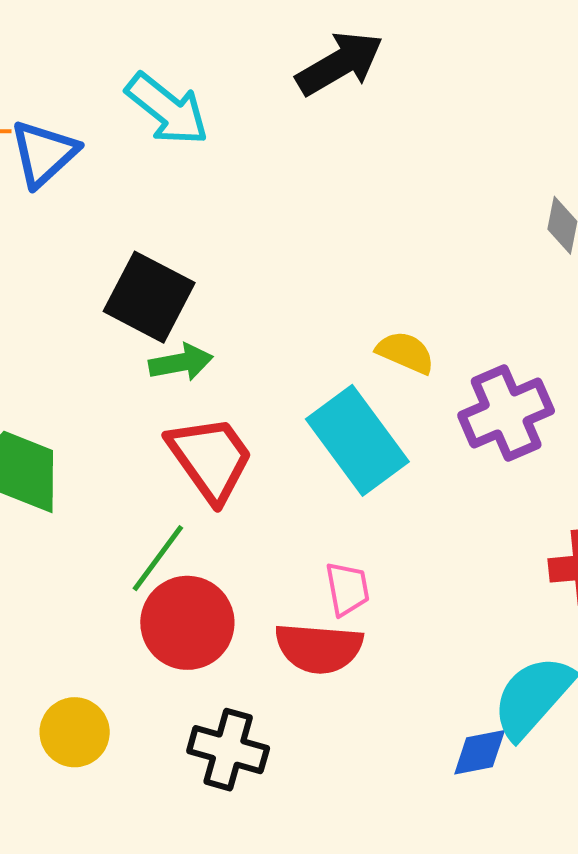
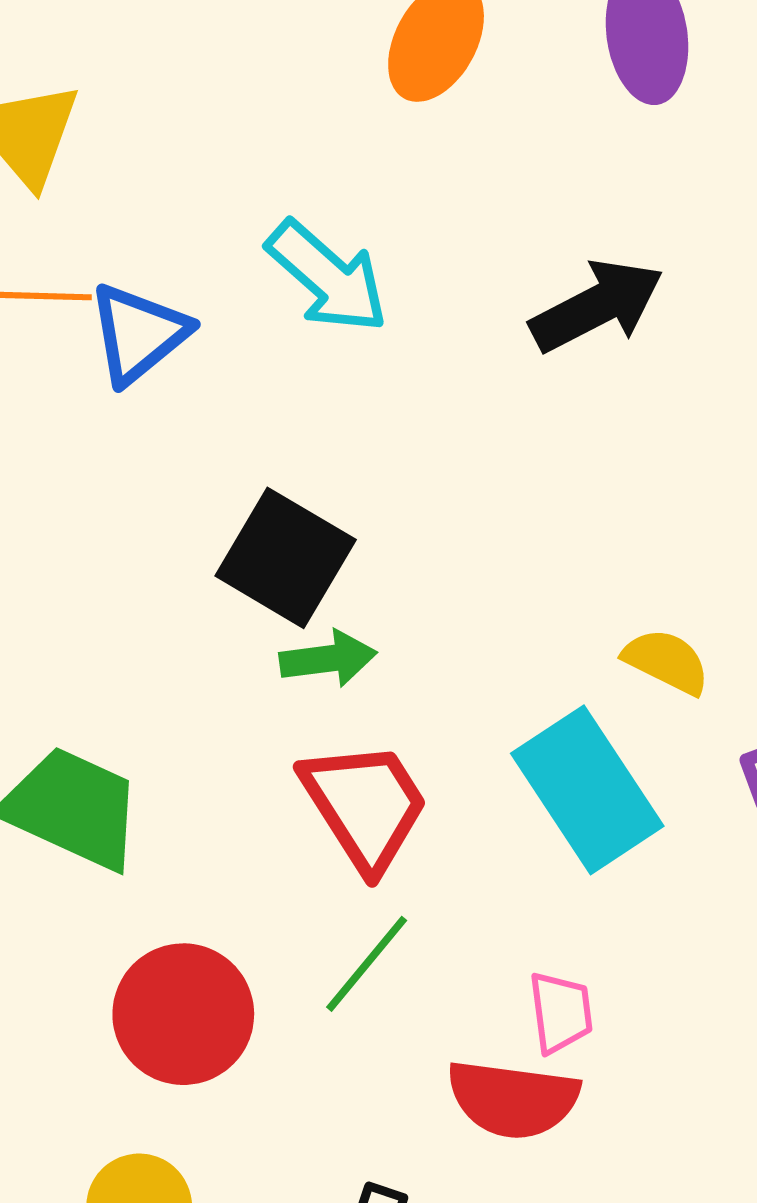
black arrow: (340, 64) -> (597, 306), moved
green line: (158, 558) -> (367, 964), moved
red circle: (187, 623) -> (183, 1014), moved

